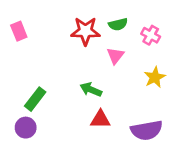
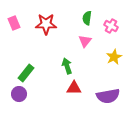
green semicircle: (118, 24) -> (87, 18), turned 112
red star: (85, 31) -> (46, 24), moved
green arrow: (91, 90) -> (67, 66), turned 49

